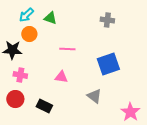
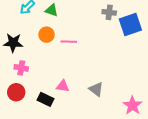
orange circle: (29, 34) -> (47, 35), moved
blue square: (108, 64) -> (130, 25), moved
pink triangle: (61, 77) -> (63, 86), moved

